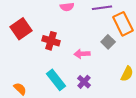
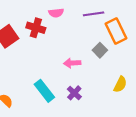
red cross: (51, 41) -> (36, 28), moved

